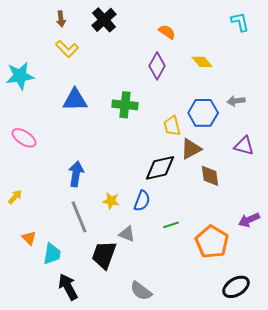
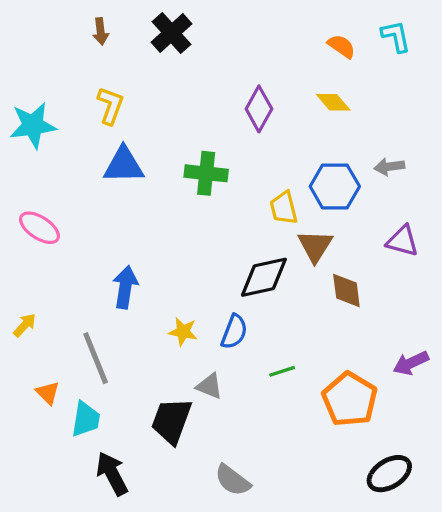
orange semicircle: (167, 32) -> (341, 46), moved
yellow L-shape: (67, 49) -> (110, 106), moved, turned -115
brown triangle: (191, 149) -> (315, 246), turned -30
gray line: (79, 217) -> (96, 358), moved

